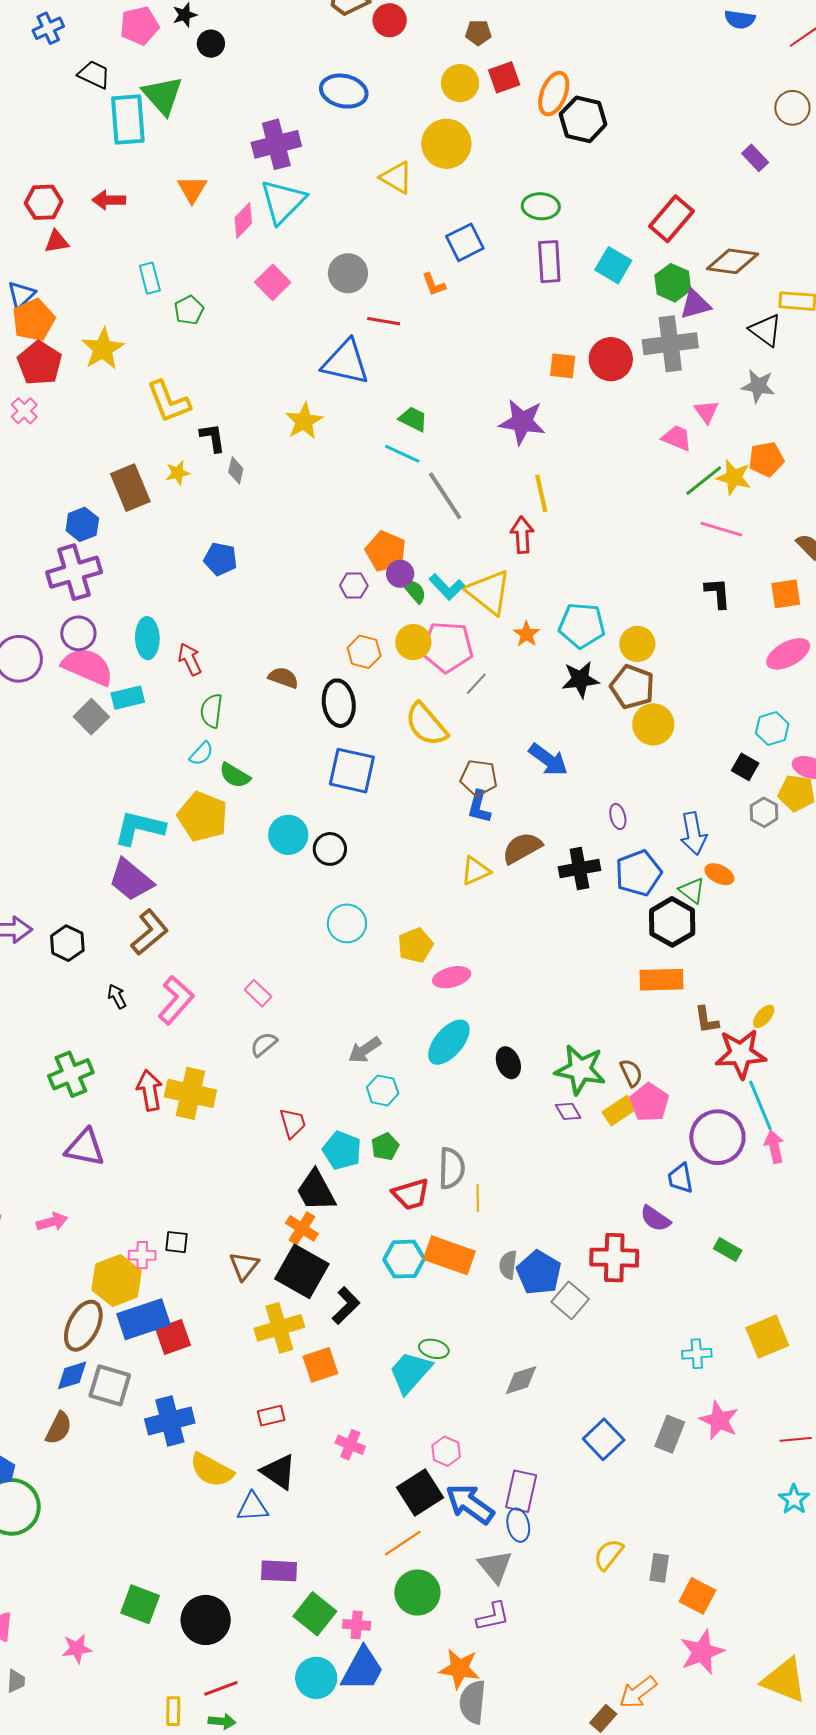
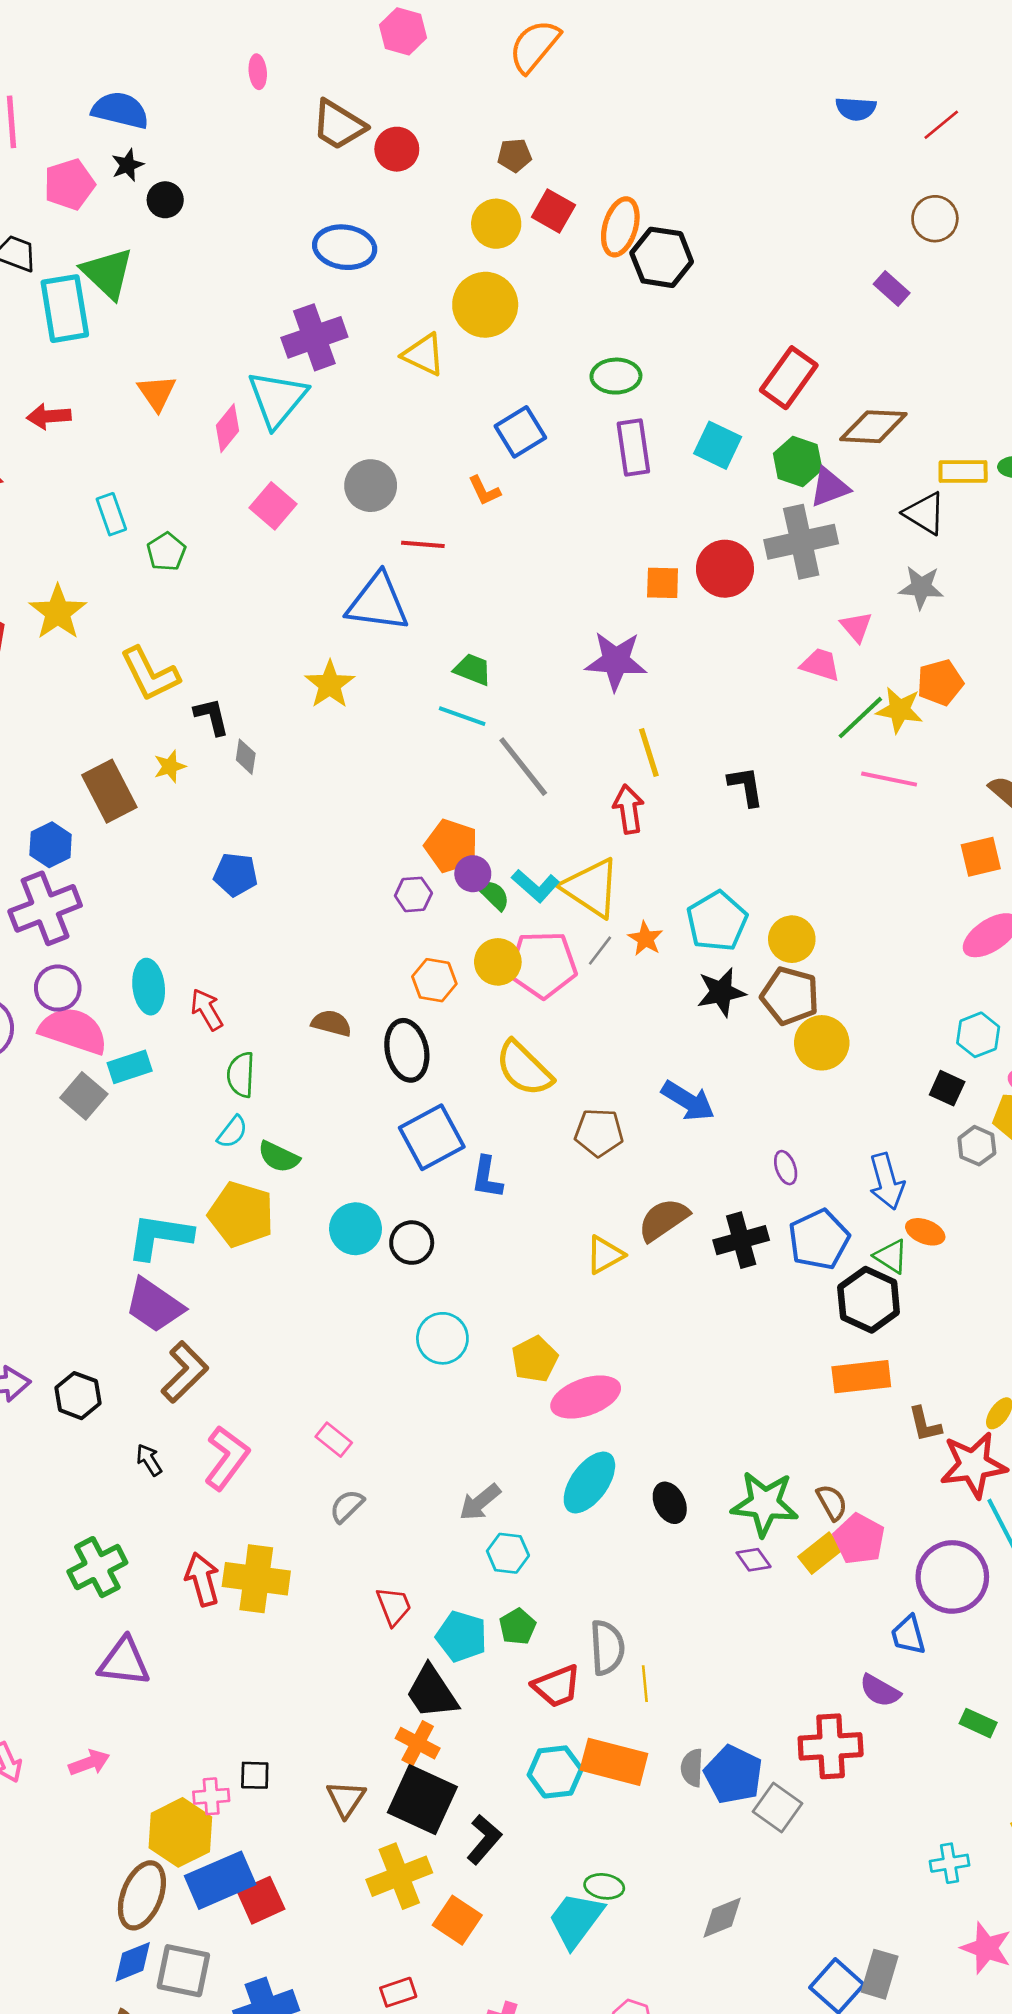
red square: (504, 77) -> (553, 211), turned -36
purple cross: (276, 144) -> (314, 337), moved
black L-shape: (718, 593) -> (746, 786), moved
cyan pentagon: (582, 625) -> (717, 921), turned -30
gray line: (476, 684) -> (600, 951), moved
blue square: (352, 771) -> (432, 1137), turned -36
blue L-shape: (479, 807) -> (487, 1177), moved
pink ellipse: (452, 977) -> (586, 1397), size x1.4
orange square: (320, 1365) -> (457, 1920), turned -33
gray rectangle: (670, 1434) -> (880, 1974), moved

